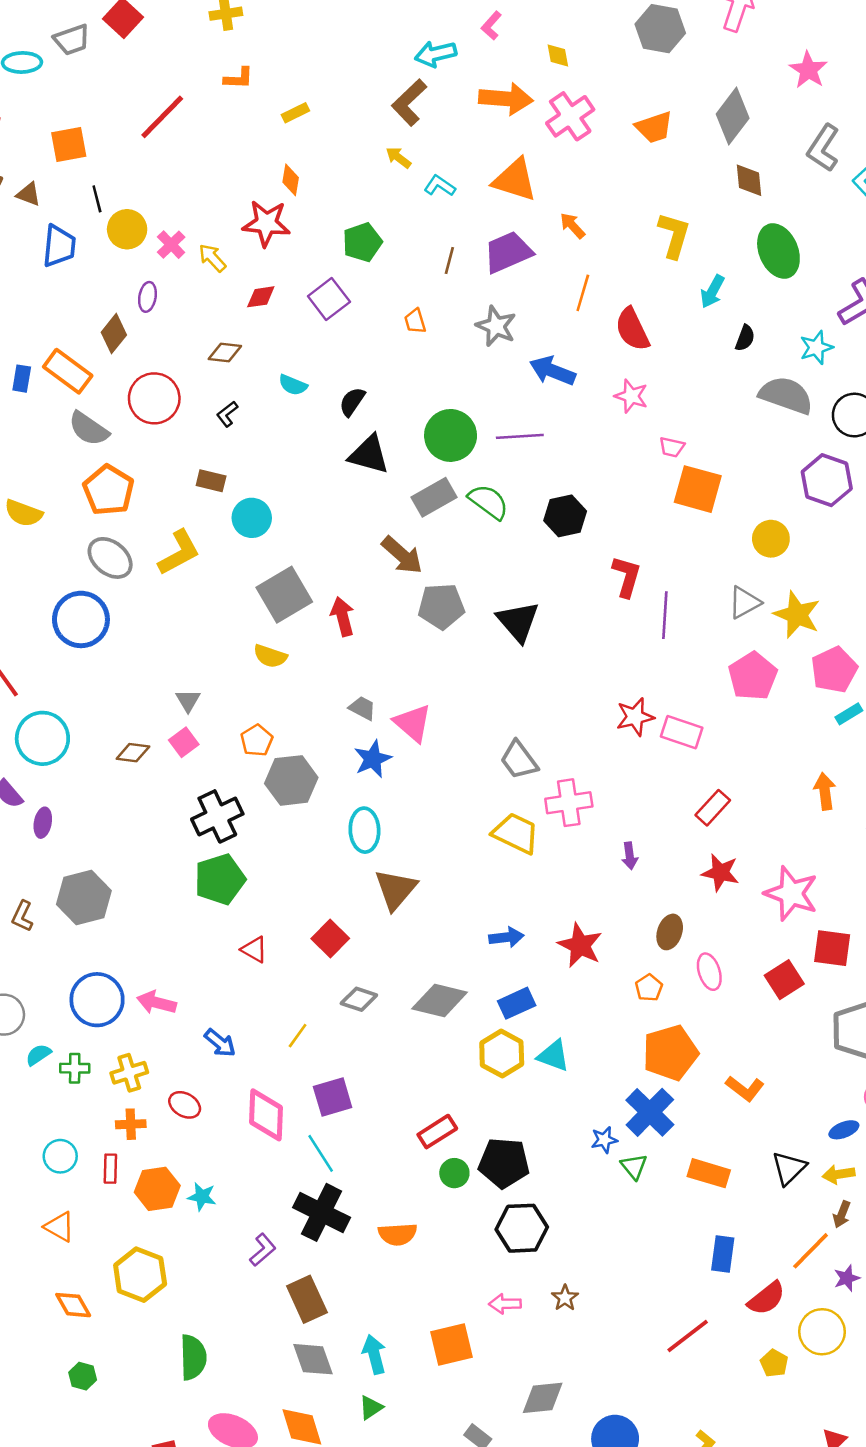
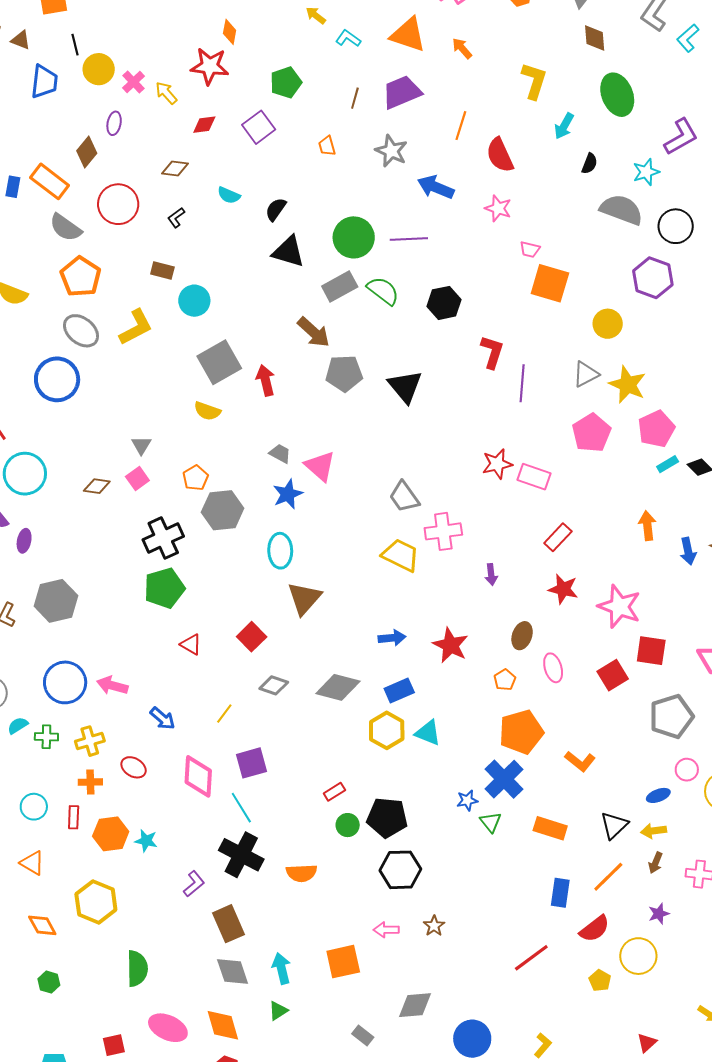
orange arrow: (573, 226) -> (462, 48), moved
red rectangle: (437, 1132) -> (334, 792), size x0.7
orange line: (811, 1251) -> (608, 877), moved

